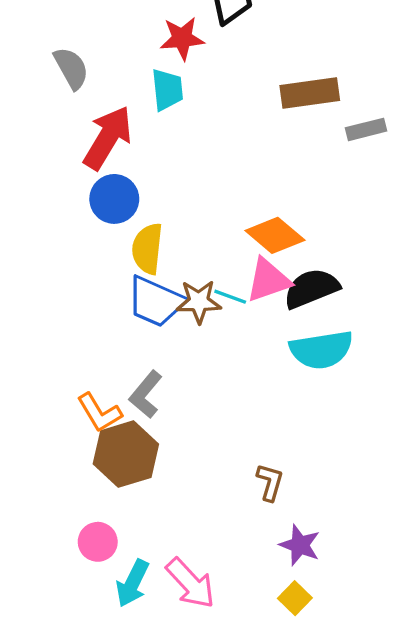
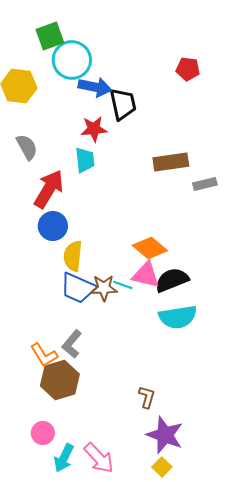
pink triangle: (268, 280) -> (146, 275), turned 32
purple star: (300, 545) -> (165, 435), size x1.5

